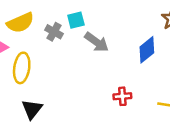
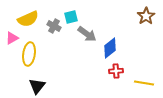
blue diamond: (147, 50) -> (110, 48), moved
red cross: (122, 96) -> (116, 71), moved

